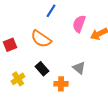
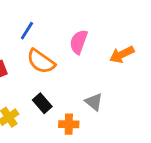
blue line: (51, 11) -> (27, 31), moved
pink semicircle: (79, 24) -> (79, 42), moved

